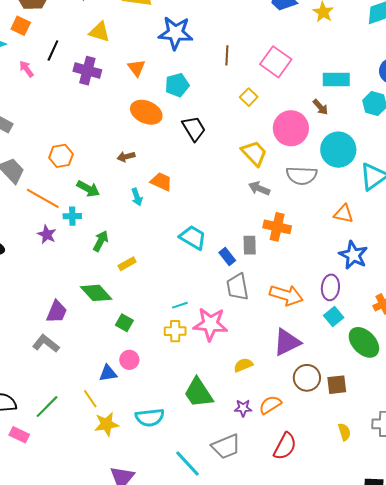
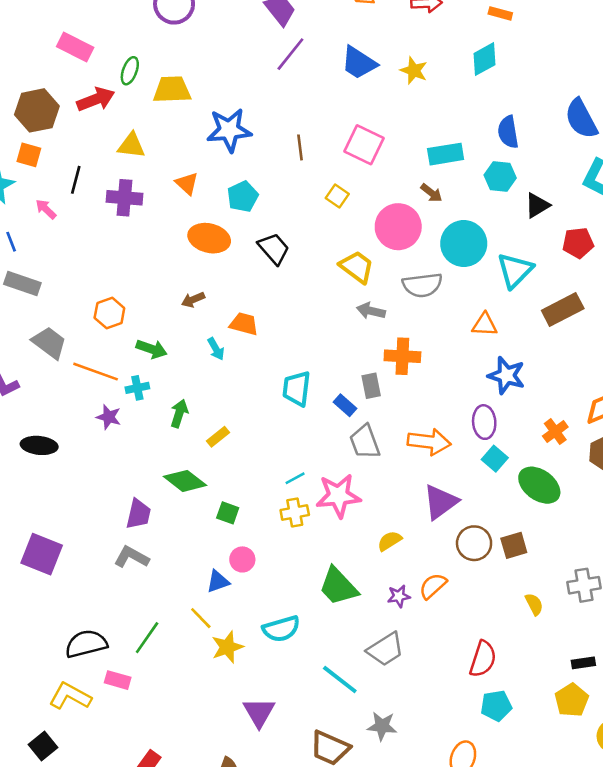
cyan trapezoid: (193, 238) -> (297, 389), turned -104
red semicircle: (285, 446) -> (483, 659), moved

